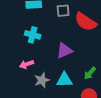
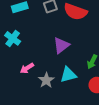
cyan cross: (33, 35) -> (13, 38), moved, turned 35

